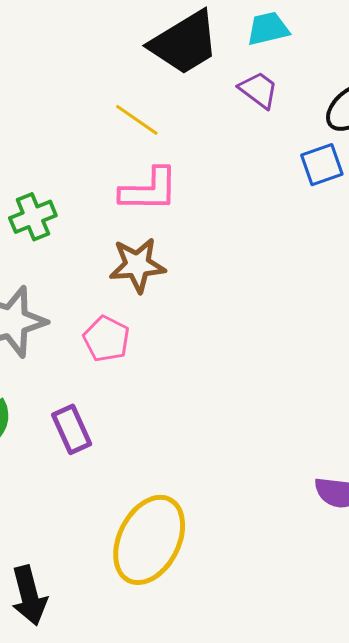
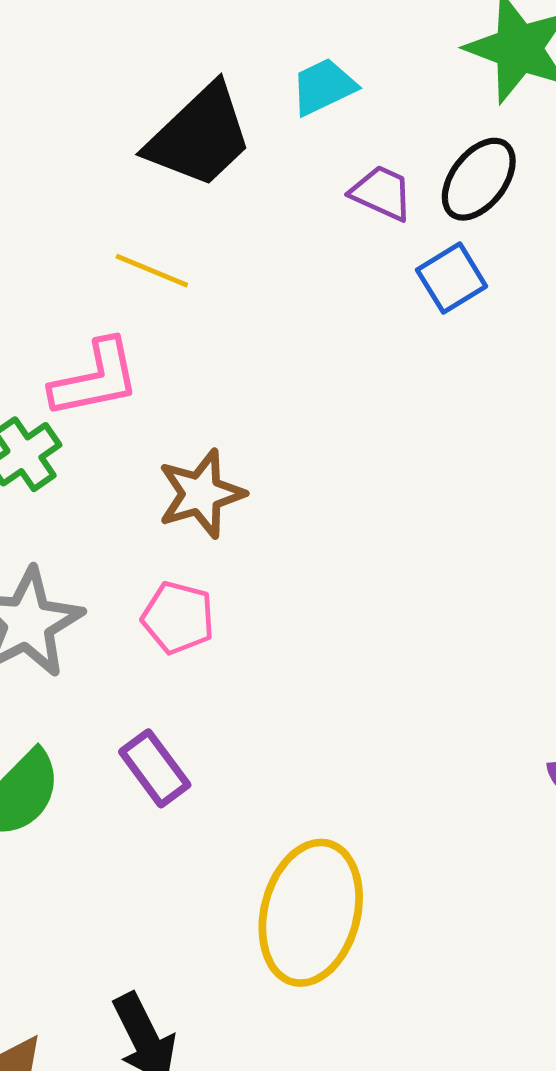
purple trapezoid: (259, 90) -> (382, 193), moved
pink L-shape: (149, 190) -> (95, 379), moved

